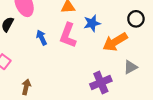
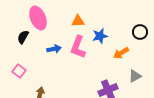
blue arrow: (42, 37) -> (54, 49), turned 104
orange arrow: (115, 42) -> (121, 53), size x0.7

